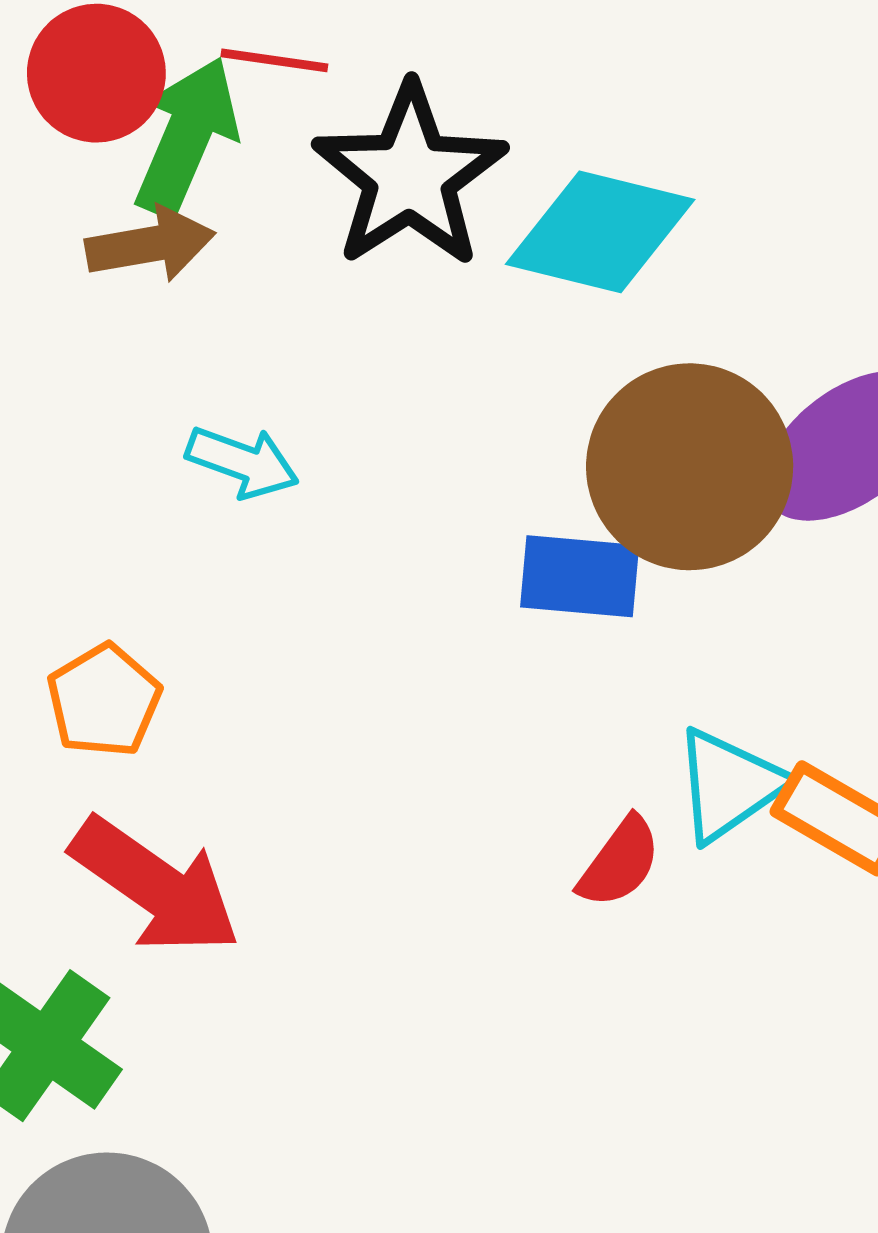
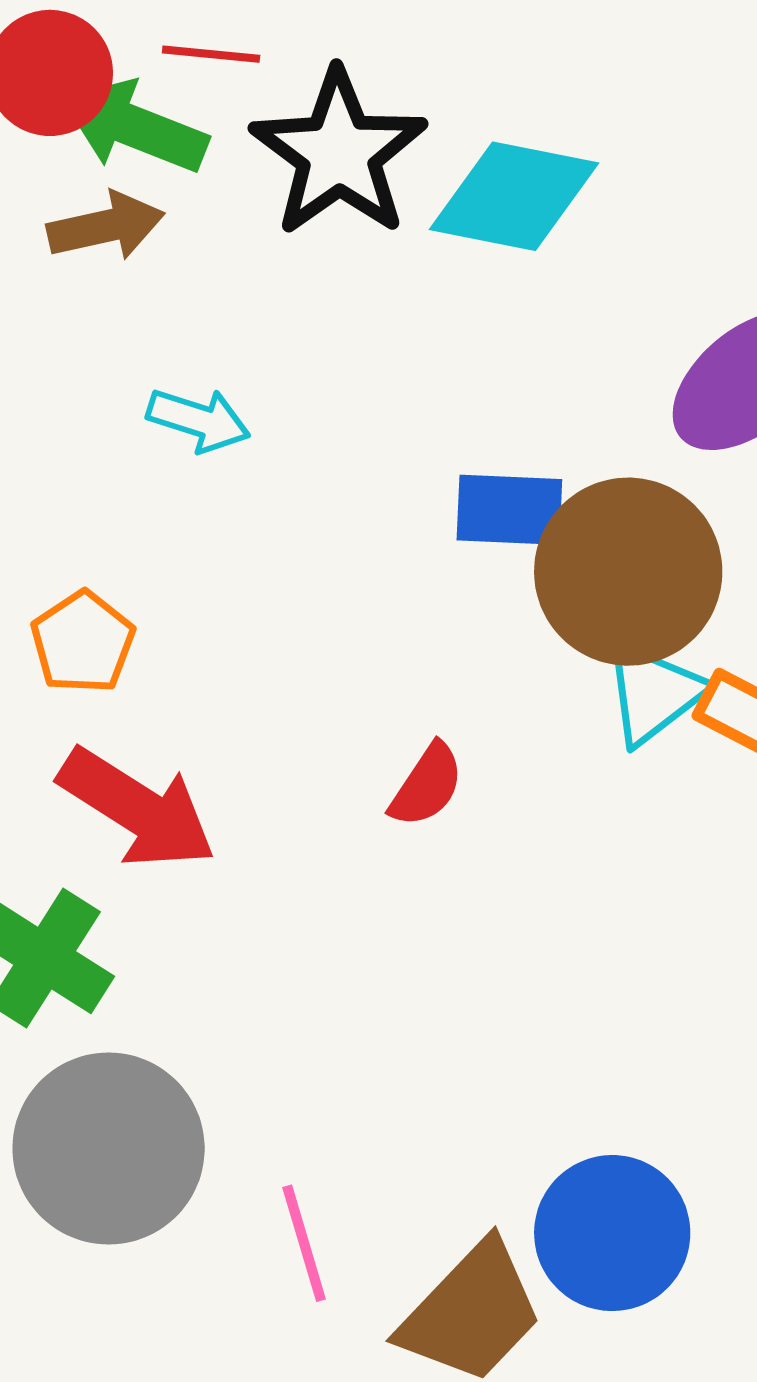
green arrow: (186, 137) -> (134, 127), turned -89
brown circle: (690, 467) -> (628, 572), moved
red semicircle: (620, 862) -> (427, 785), moved

